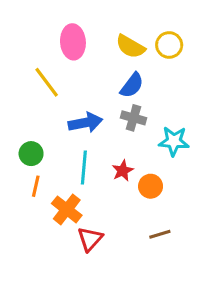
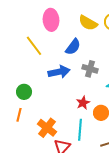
blue semicircle: (132, 85) -> (73, 47), moved
cyan line: (84, 168) -> (80, 130), moved
orange line: (36, 186) -> (19, 115), moved

